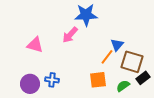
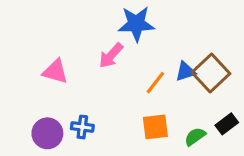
blue triangle: (117, 45) -> (185, 71), turned 32
orange line: (107, 57) -> (155, 83), moved
brown square: (132, 62) -> (211, 73), moved, turned 30

